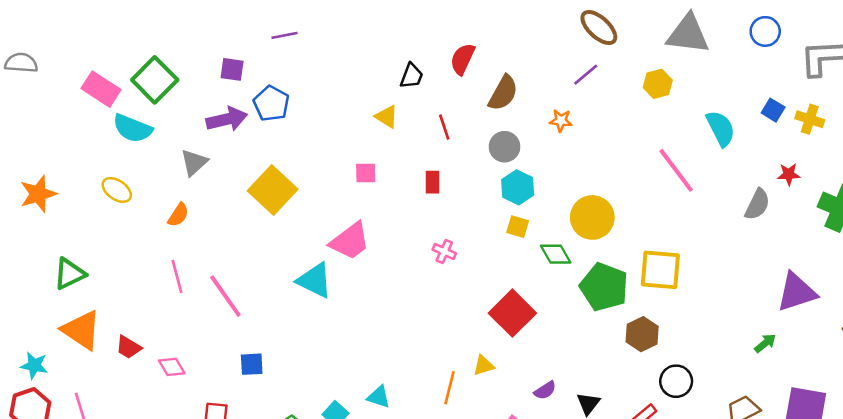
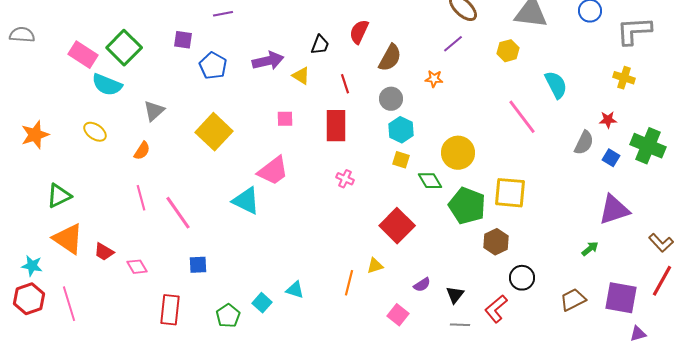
blue square: (773, 110) -> (611, 158), moved
purple arrow: (227, 119) -> (268, 61), moved
red rectangle: (432, 182) -> (336, 126), size x1.8

